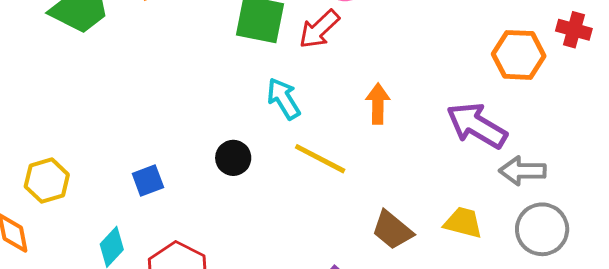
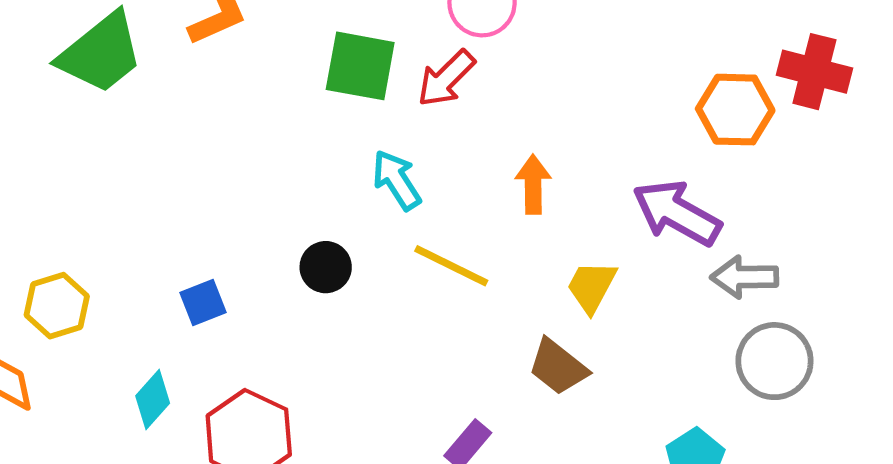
red cross: (574, 30) -> (814, 72), size x1.4
yellow trapezoid: (463, 223) -> (592, 287), moved, turned -75

